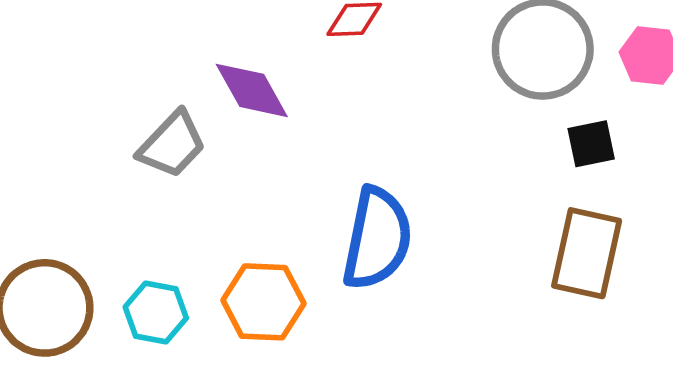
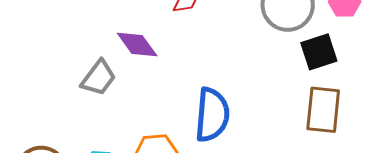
black square: (591, 144) -> (319, 52), size x1.4

